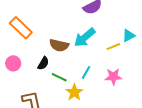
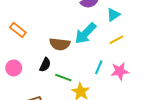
orange rectangle: (21, 28) -> (18, 30), size x0.7
cyan triangle: (129, 36) -> (113, 15), moved
cyan line: (86, 72) -> (99, 67), moved

